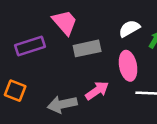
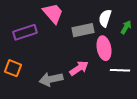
white semicircle: (129, 29) -> (105, 18), turned -42
gray rectangle: (87, 48) -> (83, 30), moved

